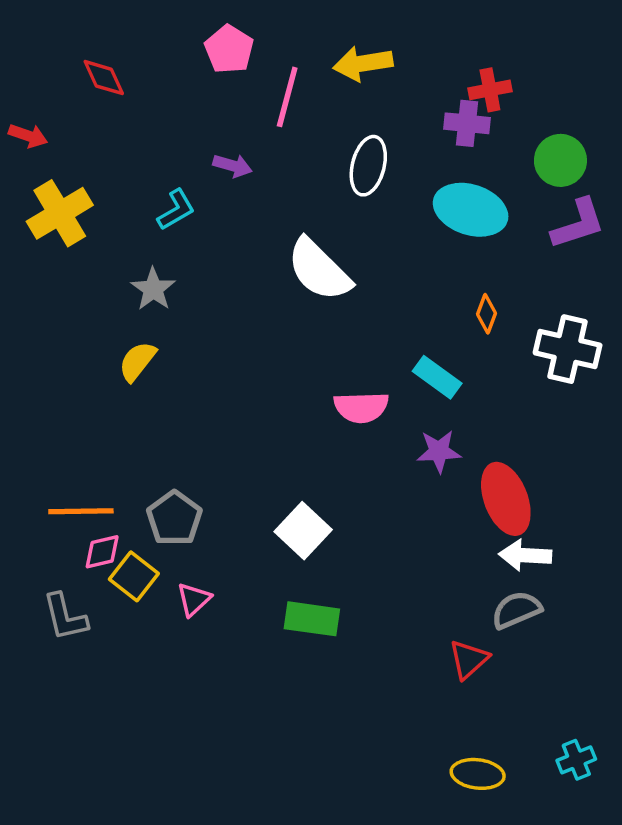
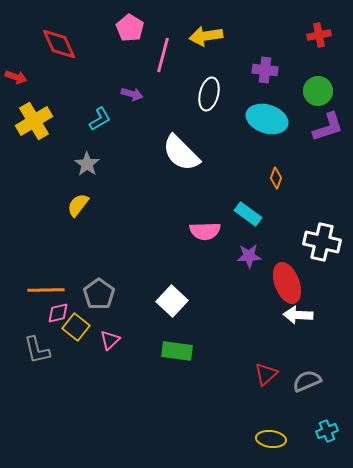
red diamond: (104, 78) -> (59, 44), size x1.4
red cross: (490, 90) -> (319, 35), moved
white cross: (568, 349) -> (322, 242), moved
gray semicircle: (516, 610) -> (307, 381), moved

